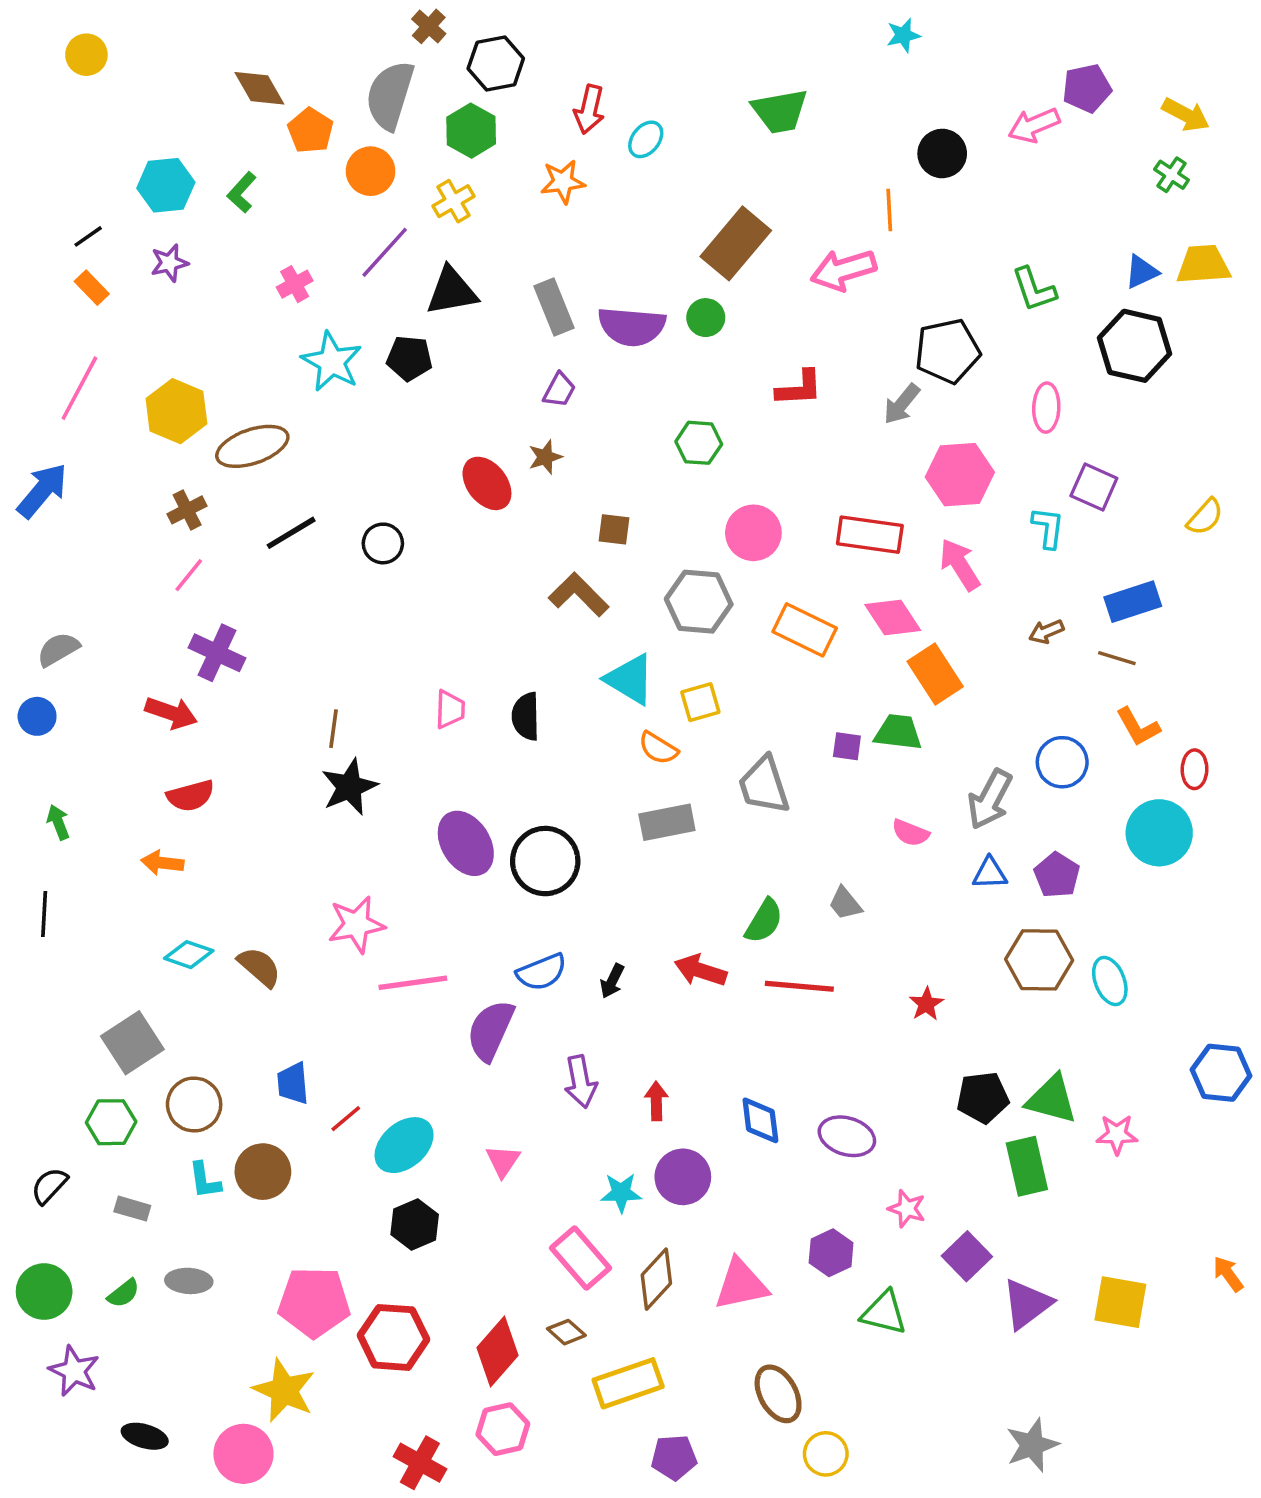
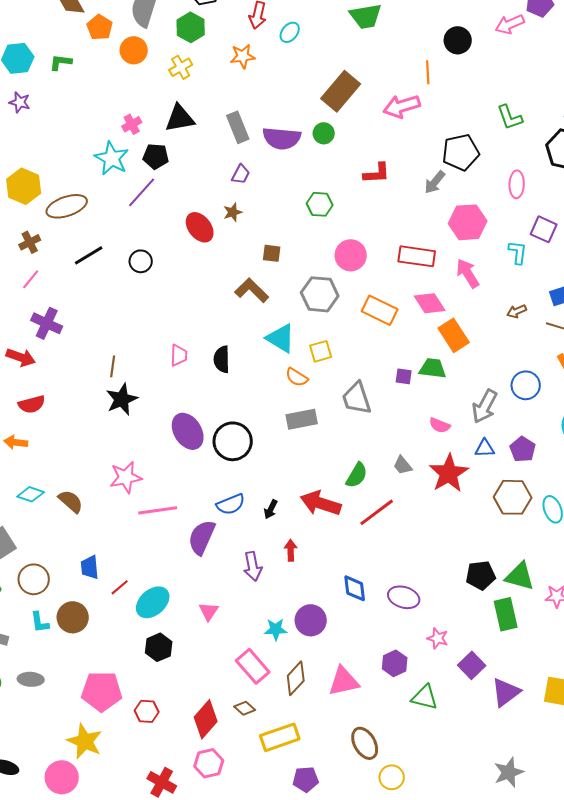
green L-shape: (242, 192) -> (61, 62), turned 55
purple line: (385, 252) -> (142, 192), moved
purple star: (169, 263) -> (20, 102), turned 30
pink cross: (295, 284) -> (132, 124), moved
red arrow: (700, 970) -> (321, 503), size x1.4
red line: (799, 986) -> (377, 512), turned -42
red star: (926, 1004) -> (449, 473), moved, size x2.0
red arrow: (656, 1101) -> (291, 550), moved
red hexagon: (393, 1337) -> (147, 711), size x0.6

